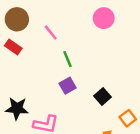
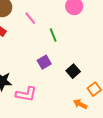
green line: (68, 59) -> (53, 35), moved

